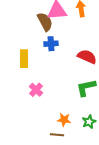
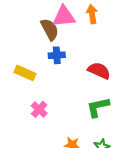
yellow rectangle: (24, 59) -> (25, 73), turned -66

